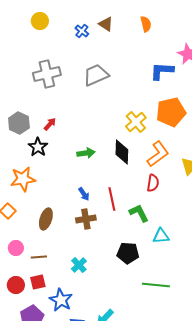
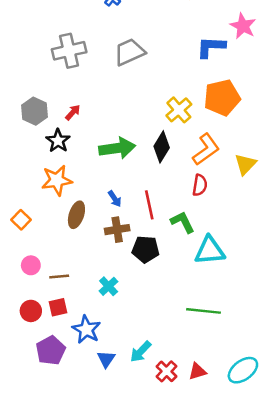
black diamond: (122, 152) -> (162, 147), turned 30
green arrow: (86, 153) -> (117, 148), size x1.6
orange star: (23, 179) -> (57, 180), moved
brown ellipse: (46, 219) -> (76, 215), moved
cyan triangle: (161, 236) -> (210, 251), size x1.5
black pentagon: (128, 253) -> (146, 249), moved

